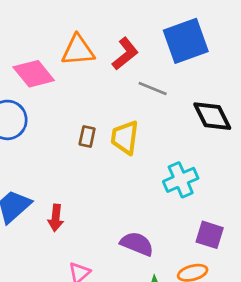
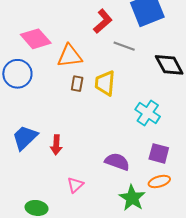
orange triangle: (78, 50) -> (70, 56), moved
cyan cross: (181, 180) -> (148, 113), turned -30
purple square: (210, 235) -> (159, 153), moved

